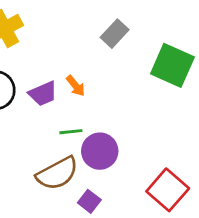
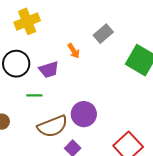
orange arrow: (76, 86) -> (74, 51), moved
green line: (71, 132) -> (34, 95), moved

